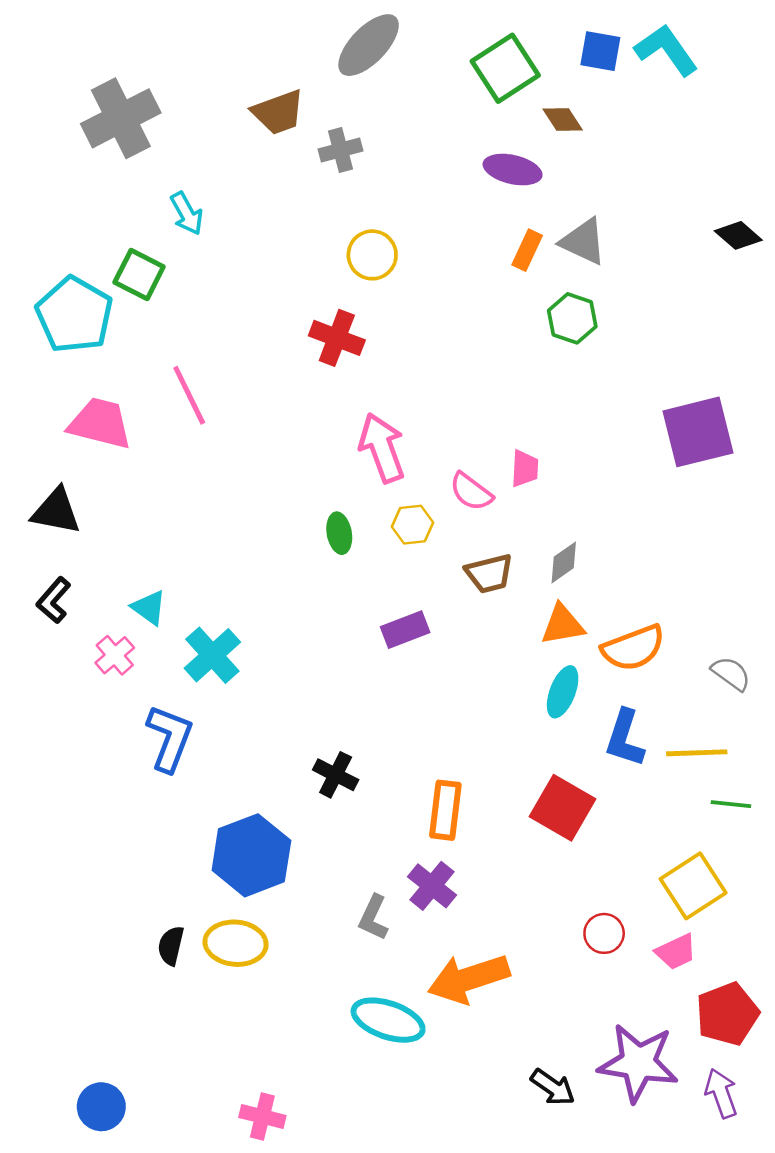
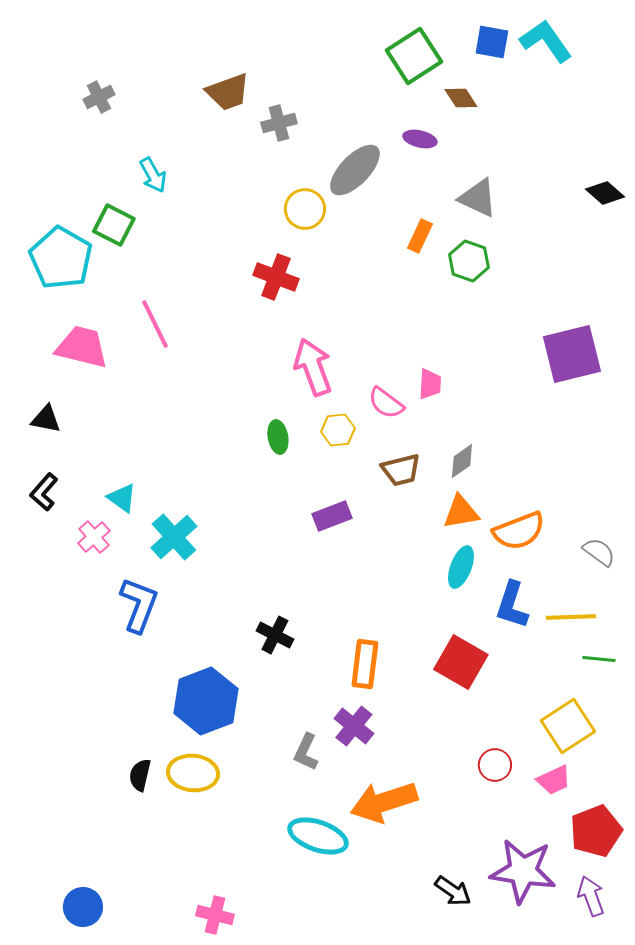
gray ellipse: (369, 45) -> (355, 170), moved
gray cross: (121, 118) -> (99, 97), size x0.5
purple ellipse: (513, 170) -> (420, 139), size x0.7
orange rectangle: (527, 250) -> (420, 236), moved
black triangle: (56, 511) -> (46, 419), size x0.7

